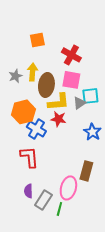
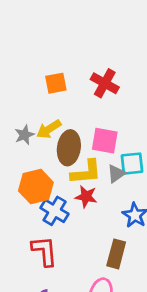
red cross: (71, 55) -> (105, 83), moved
yellow arrow: (32, 72) -> (49, 129), turned -126
brown rectangle: (86, 171) -> (116, 254), moved

